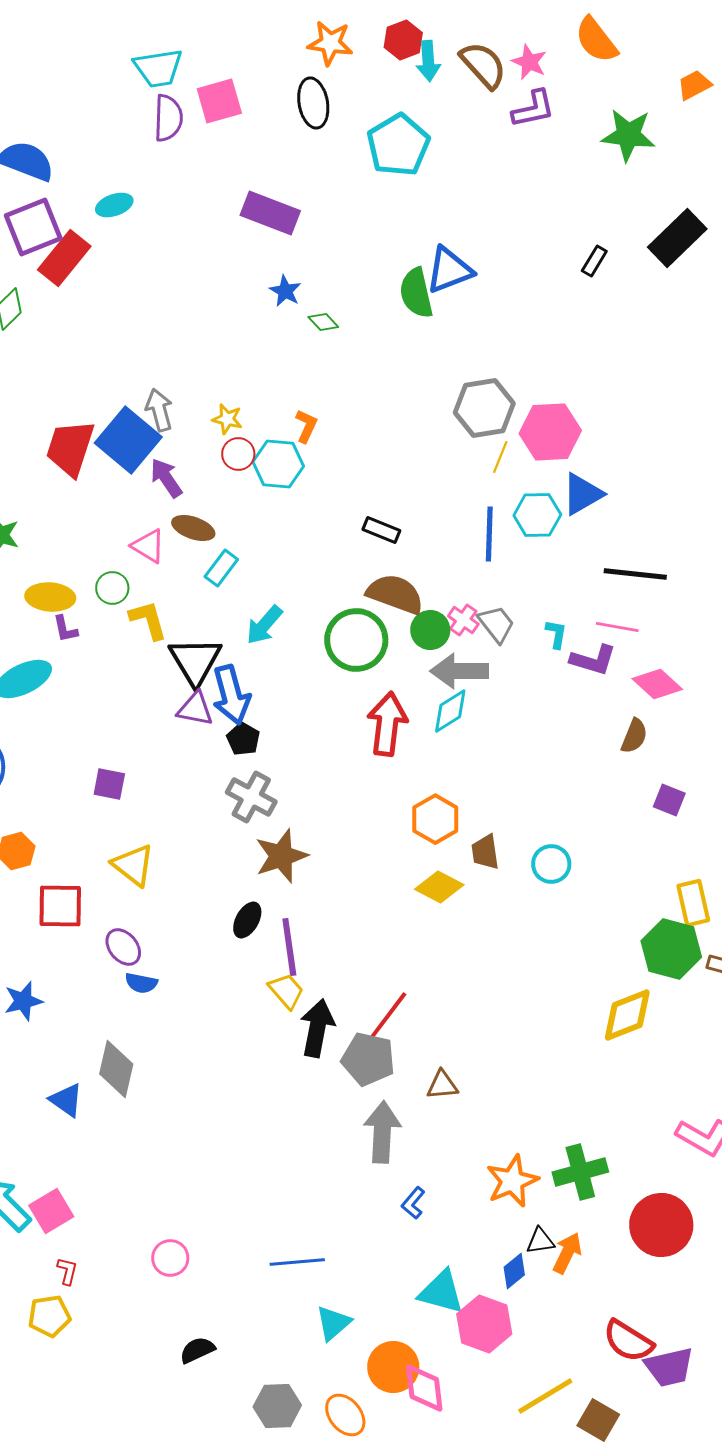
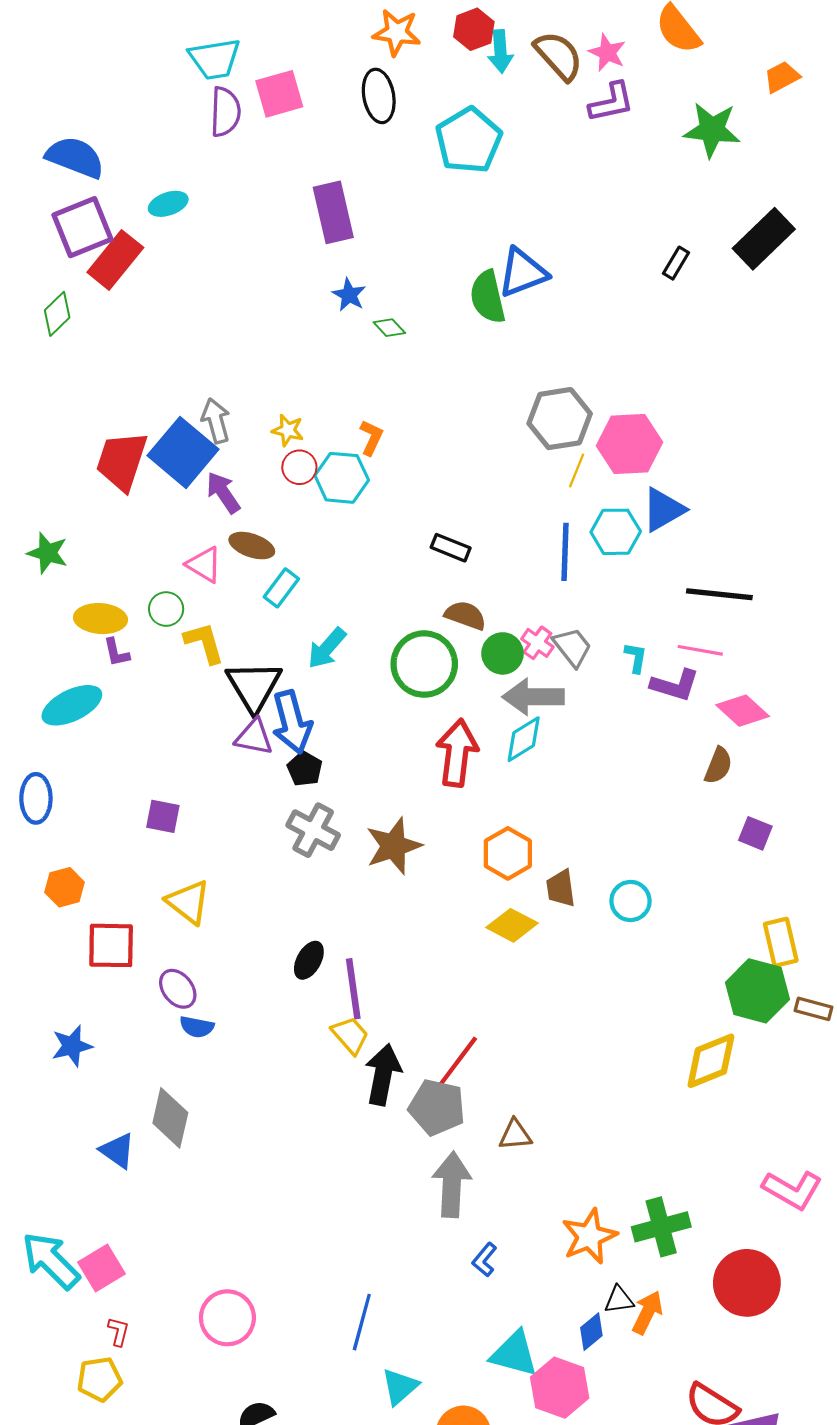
purple rectangle: (270, 213) -> (333, 212), turned 56
brown semicircle: (395, 594) -> (465, 615), size x0.7
brown star: (281, 856) -> (394, 846), moved
pink circle: (170, 1258) -> (227, 1318), size x1.4
blue line: (297, 1262) -> (362, 1322), turned -70

